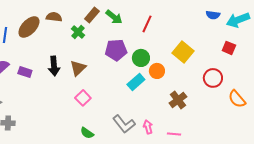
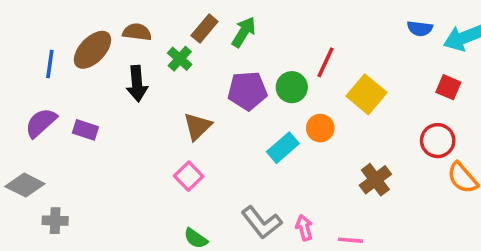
green arrow: (114, 17) -> (244, 32), turned -96
red line: (147, 24) -> (326, 62), moved
green circle: (141, 58) -> (292, 87), moved
black arrow: (54, 66) -> (137, 84), moved
brown triangle: (78, 68) -> (197, 126), moved
red circle: (213, 78) -> (438, 141), moved
brown cross: (178, 100) -> (375, 180), moved

